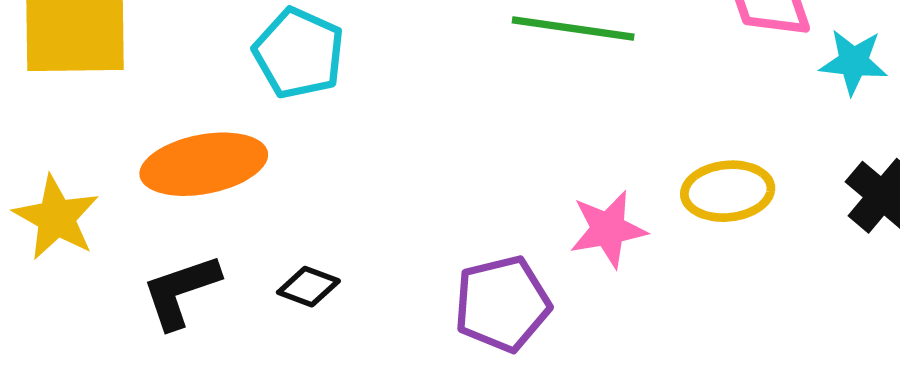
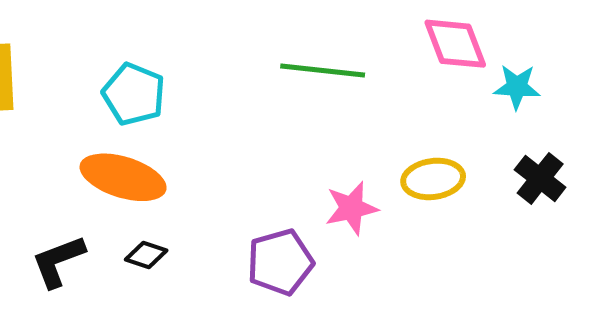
orange ellipse: (204, 164) -> (123, 177), moved, turned 30

